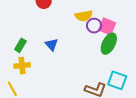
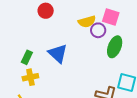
pink square: (107, 26) -> (111, 17), moved
blue triangle: (52, 45) -> (58, 53), size x1.5

